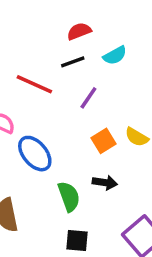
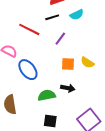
orange square: (103, 141) -> (68, 64), turned 32
green semicircle: (69, 196) -> (47, 95), turned -84

